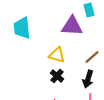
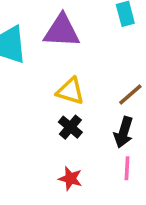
purple triangle: (72, 26) -> (62, 31), moved

